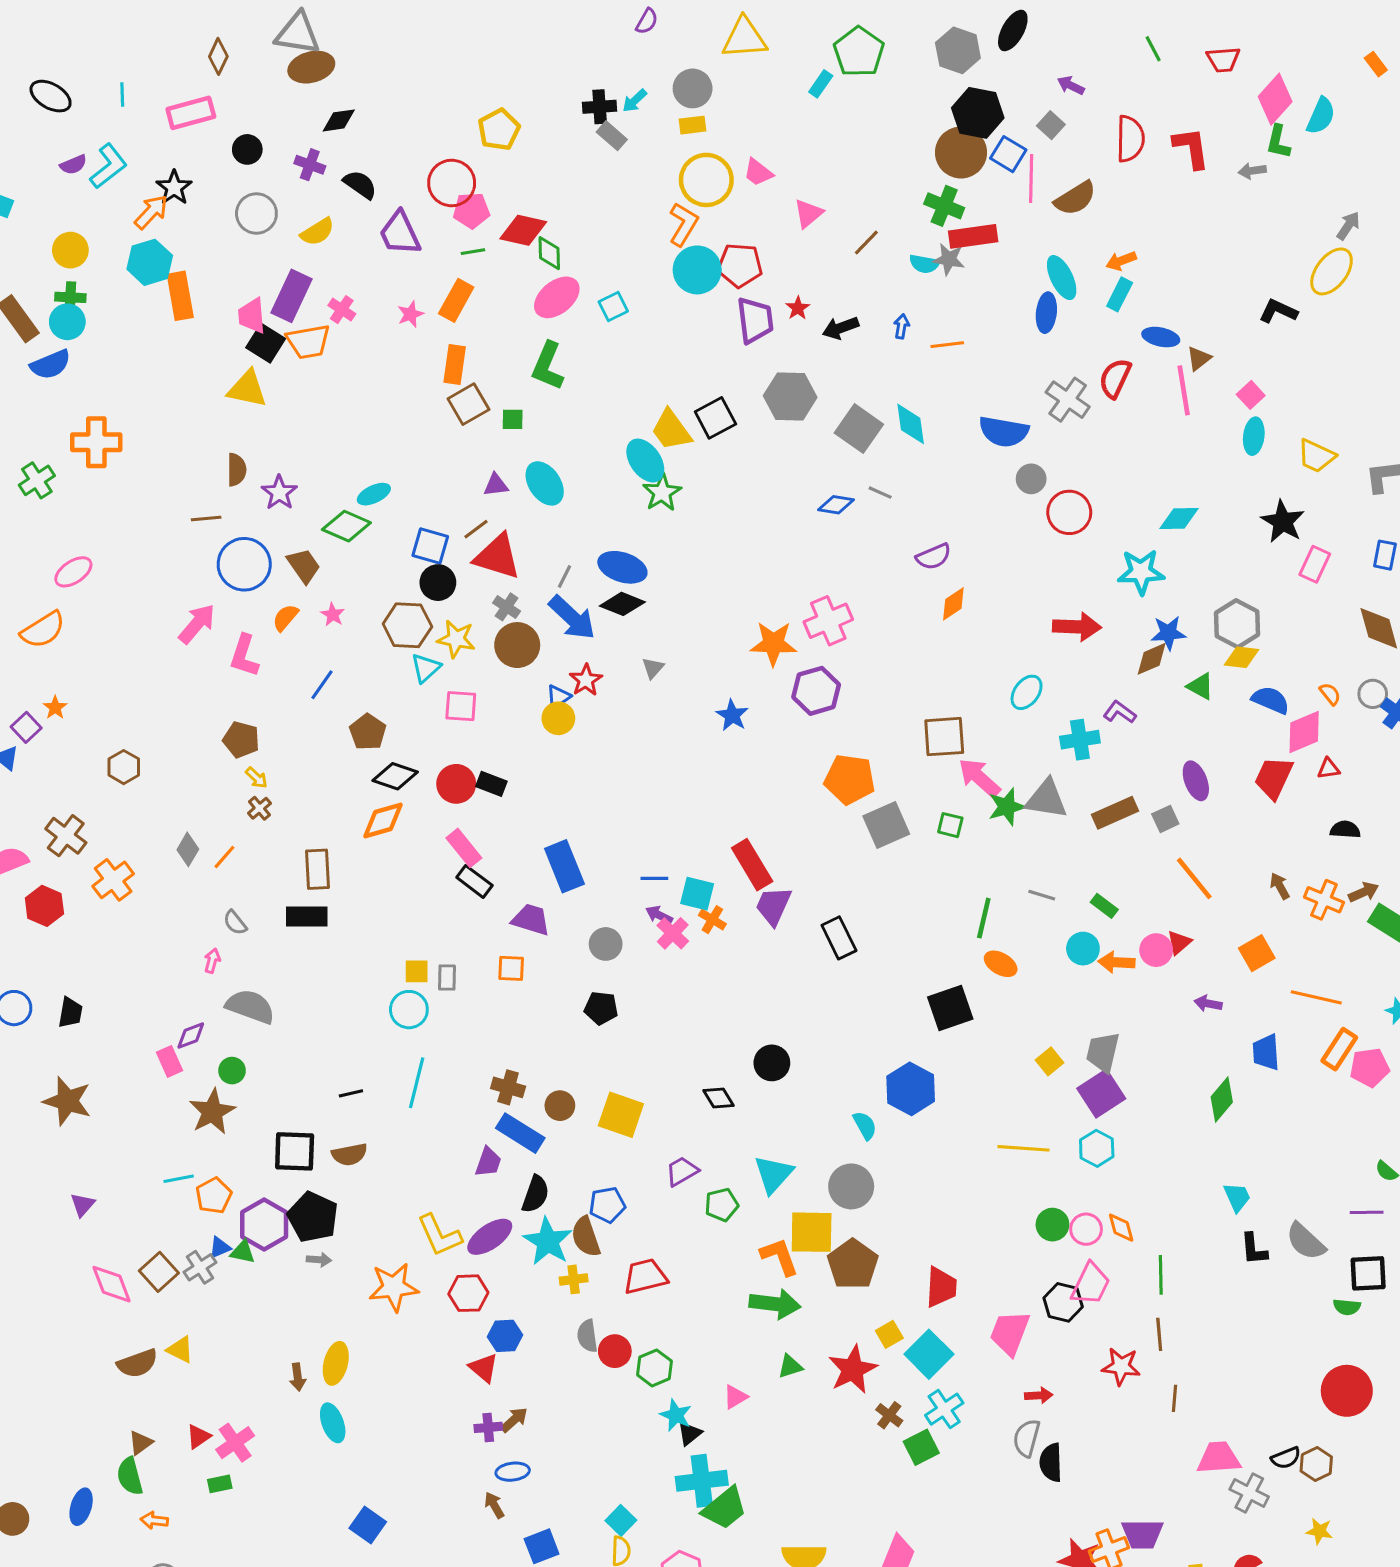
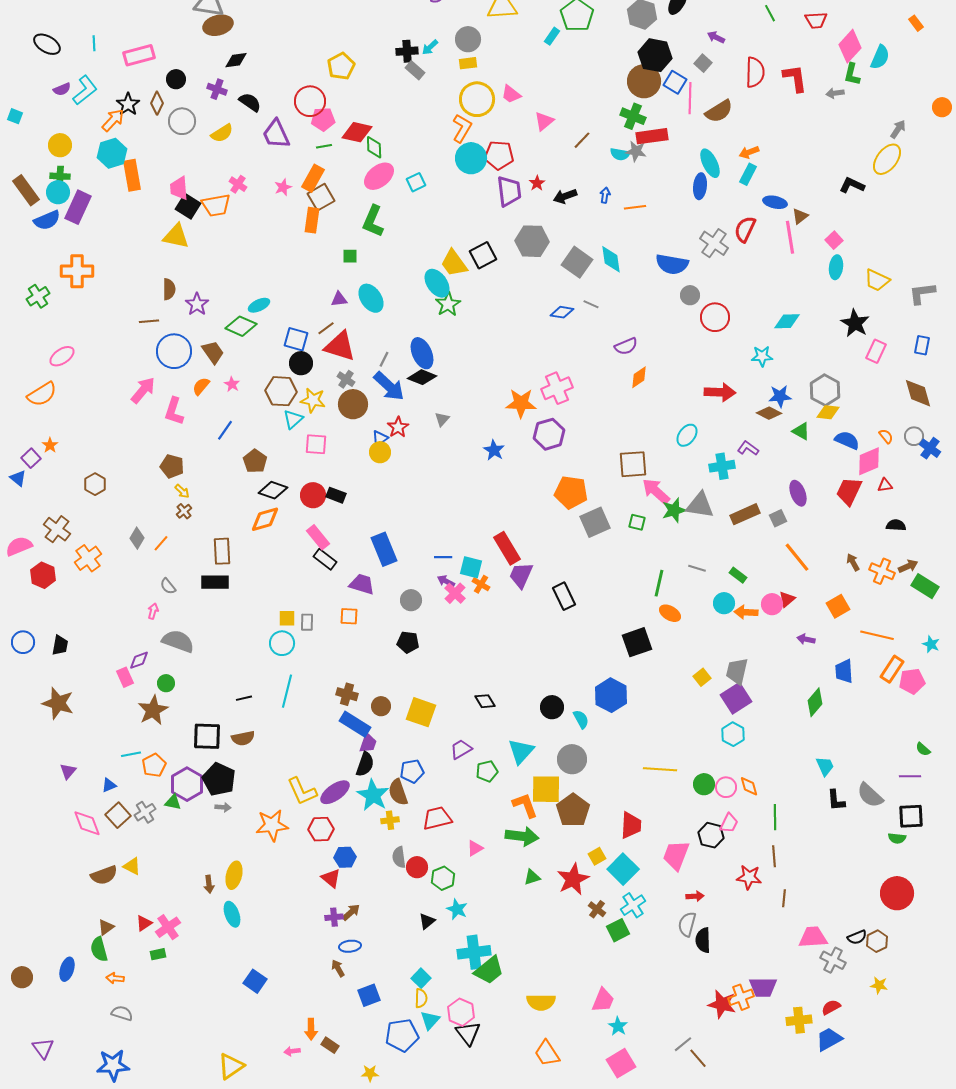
brown diamond: (218, 56) -> (157, 103), moved
purple rectangle: (291, 296) -> (78, 207), moved
brown square: (468, 404) -> (321, 197), moved
blue ellipse: (622, 567) -> (422, 353), turned 48
cyan star: (1141, 572) -> (762, 356), size x0.7
brown diamond: (1152, 659) -> (769, 413), turned 50
black circle: (772, 1063) -> (552, 707), moved
yellow line: (1023, 1148) -> (660, 769), moved
purple trapezoid: (488, 1162) -> (368, 743), moved
blue triangle: (220, 1247) -> (109, 785), moved
pink trapezoid: (1091, 1284) -> (729, 823), size x0.7
pink triangle: (735, 1397) -> (475, 848), moved
black triangle: (690, 1434) -> (427, 921), moved

